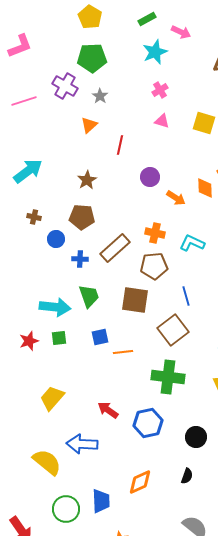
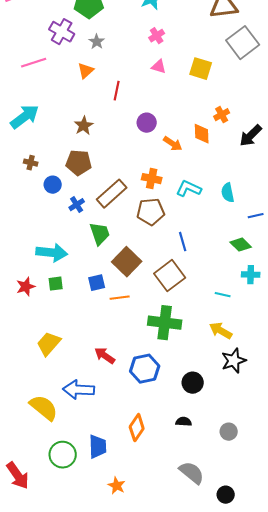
pink line: (24, 101) -> (34, 63), moved
blue cross: (80, 259) -> (77, 205), turned -35
green trapezoid: (89, 296) -> (100, 234), moved
brown square: (135, 300) -> (127, 262), moved, turned 36
black semicircle: (187, 476) -> (184, 422), turned -105
orange diamond: (140, 482) -> (137, 428), turned -32

